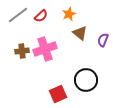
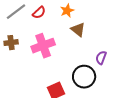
purple semicircle: (103, 40) -> (101, 58), moved
brown cross: (22, 51) -> (11, 43), moved

